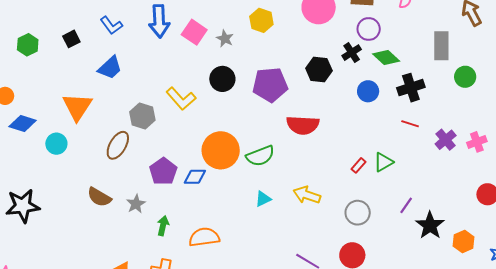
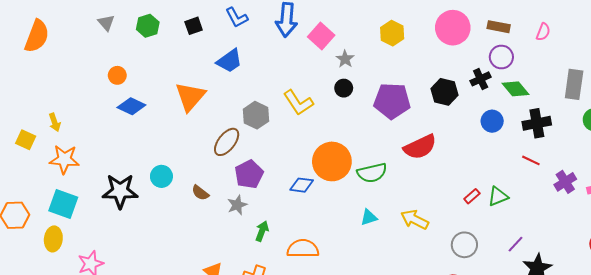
gray star: (225, 39) -> (345, 59), moved
black circle: (222, 79) -> (344, 88), size x0.7
red semicircle: (303, 125) -> (420, 147), turned -36
cyan circle: (56, 144) -> (161, 176), moved
purple pentagon: (163, 171) -> (249, 174), moved
brown semicircle: (99, 197) -> (200, 193), size x0.7

